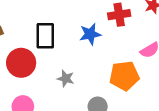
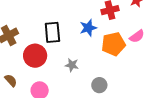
orange pentagon: (124, 76) -> (113, 44), moved

